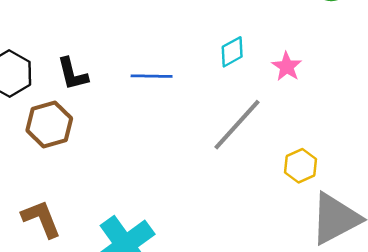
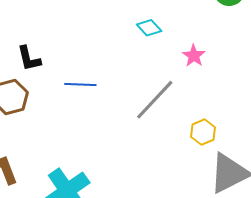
cyan diamond: (232, 52) -> (149, 28), moved, turned 75
blue line: (152, 76) -> (80, 84), moved

